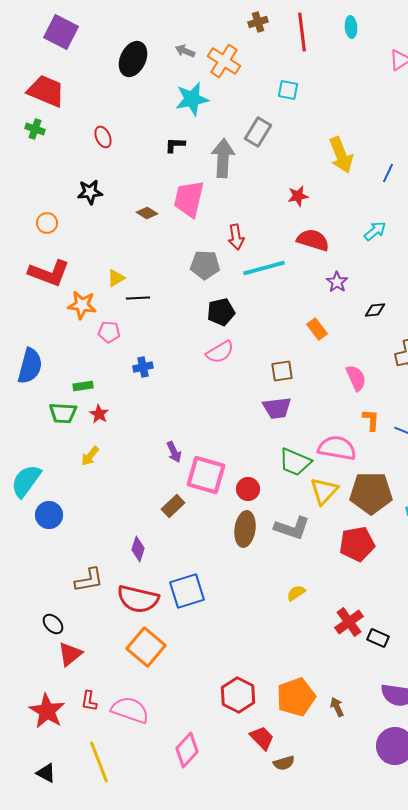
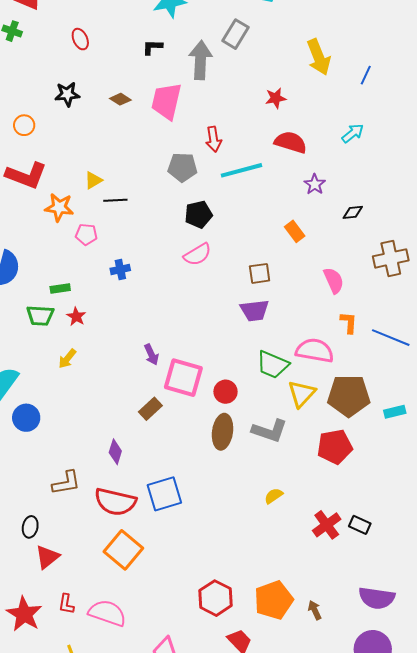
brown diamond: (147, 213) -> (120, 99), moved
black ellipse: (53, 624) -> (30, 527), turned 55
black rectangle: (378, 638) -> (360, 525), moved

